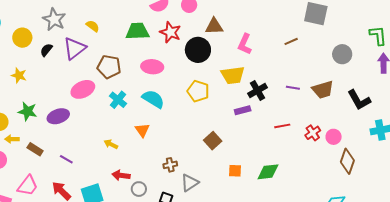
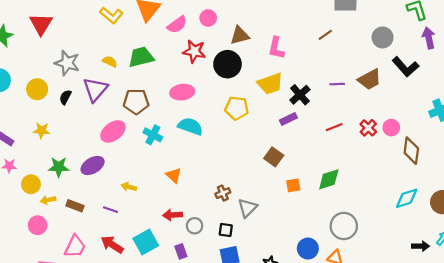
green trapezoid: (137, 31) -> (141, 57), moved
black L-shape: (359, 100) -> (405, 67), moved
orange triangle: (142, 130) -> (174, 175), moved
brown square: (213, 141) -> (274, 157), moved
yellow arrow: (111, 144) -> (129, 187), moved

